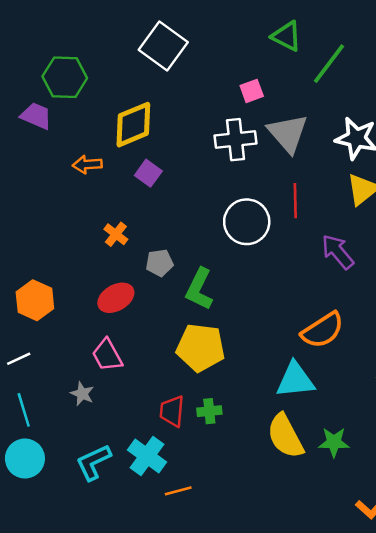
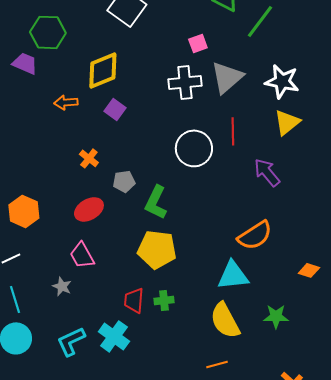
gray triangle: (288, 133) -> (227, 77), turned 30
green star: (334, 442) -> (276, 316), moved
orange line: (178, 491) -> (217, 364), moved

